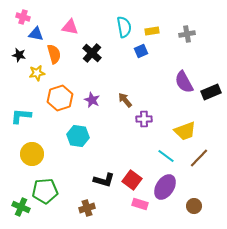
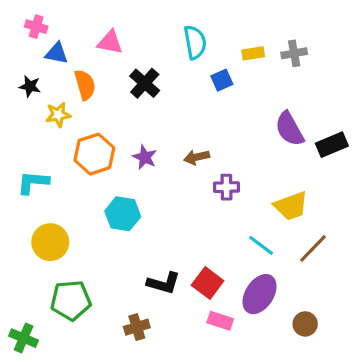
yellow rectangle: (152, 31) -> (253, 53), moved
brown arrow: (125, 100) -> (197, 157), turned -63
green cross: (21, 207) -> (24, 338), moved

